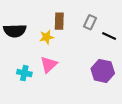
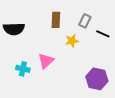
yellow star: (47, 37) -> (72, 41), moved
purple hexagon: (103, 71) -> (97, 79), moved

